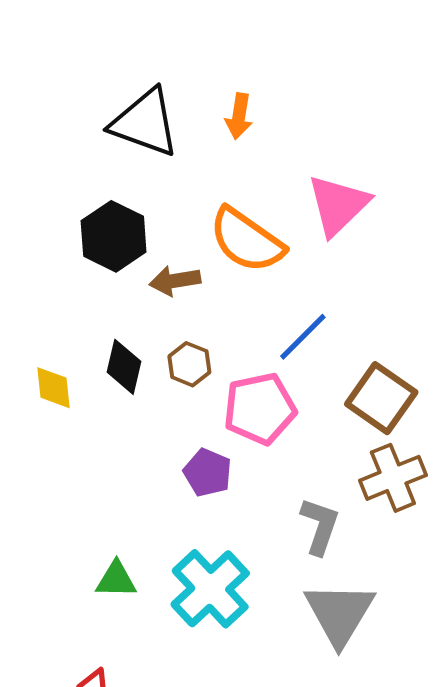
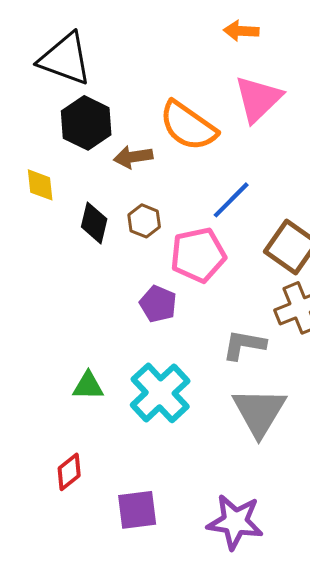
orange arrow: (239, 116) -> (241, 31), moved, turned 84
black triangle: (145, 123) -> (65, 59), moved
yellow diamond: (54, 388) -> (40, 185), moved
gray L-shape: (320, 526) -> (244, 345), turned -99

